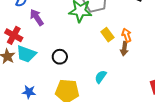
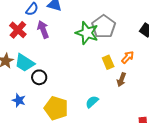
red cross: (14, 35) -> (18, 30), moved
orange arrow: (127, 35) -> (128, 57), moved, turned 48
black circle: (60, 57) -> (39, 77), moved

